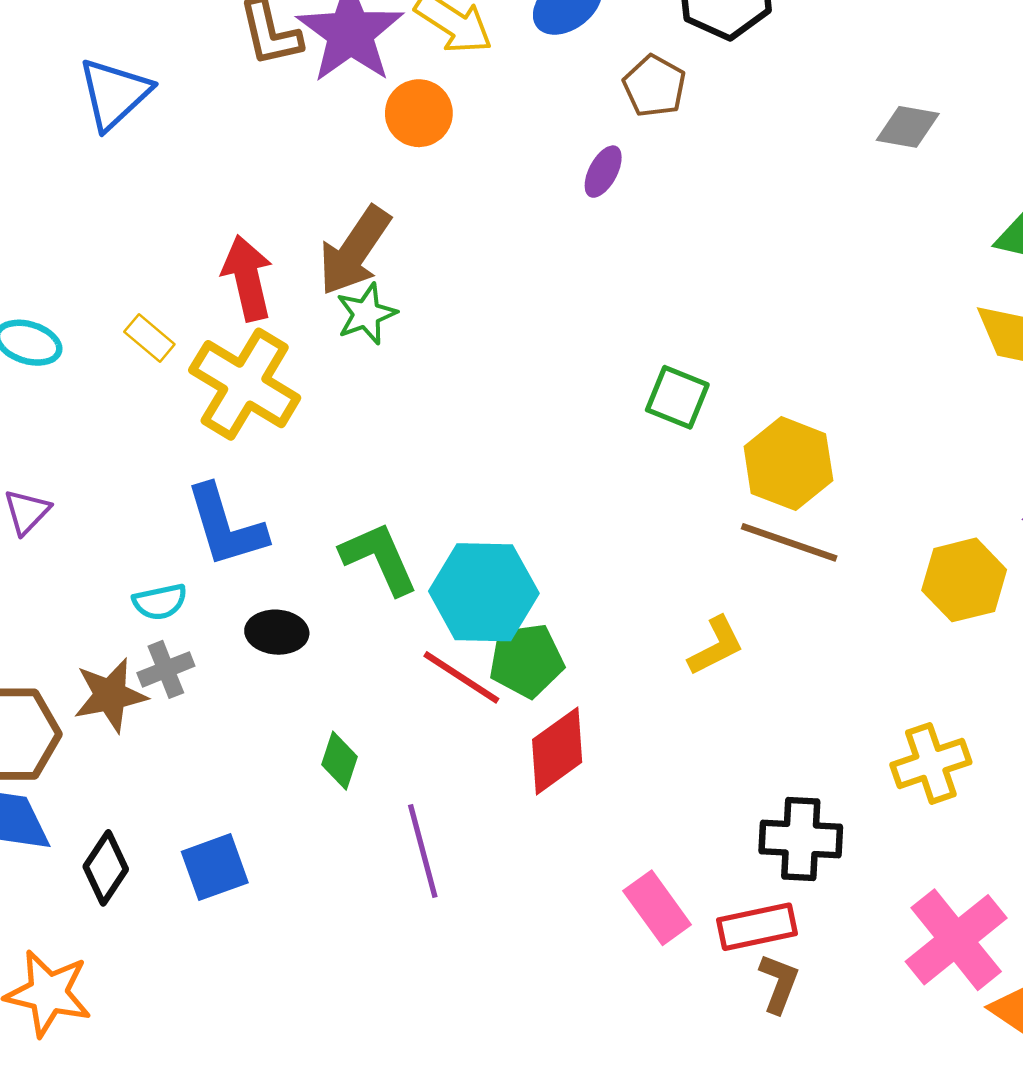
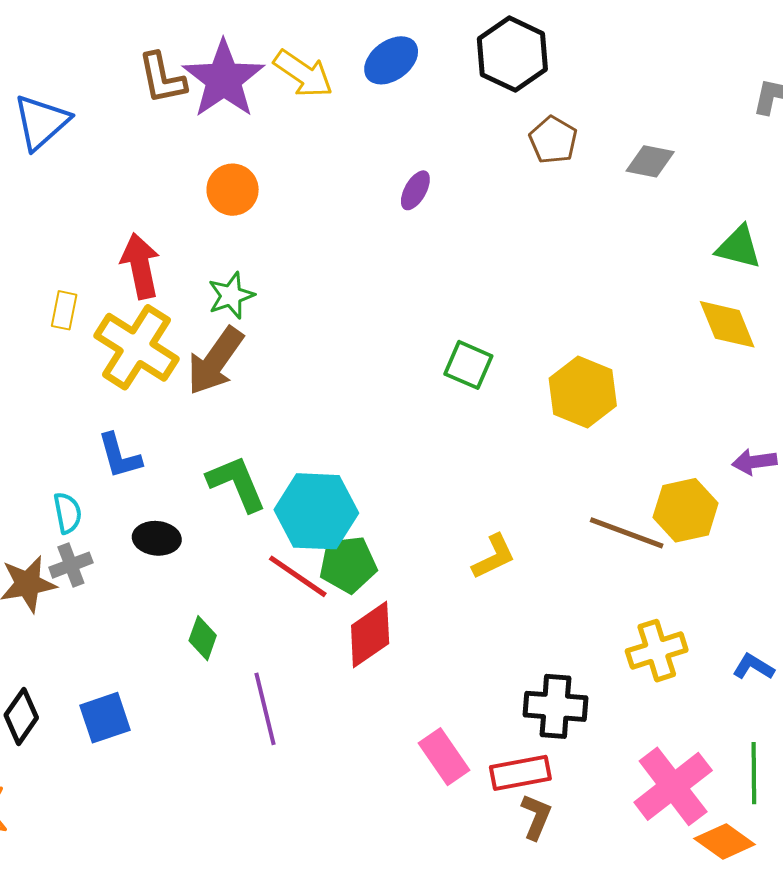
brown pentagon: (654, 86) -> (553, 140), moved
orange circle: (419, 113) -> (233, 190), moved
brown arrow: (354, 251) -> (215, 361), moved
yellow rectangle: (149, 338) -> (64, 310), turned 60
yellow hexagon: (788, 464) -> (583, 392), moved
blue L-shape: (226, 526) -> (119, 456), size x0.7
brown line: (789, 542) -> (627, 533), moved
cyan semicircle: (160, 602) -> (68, 513), turned -90

